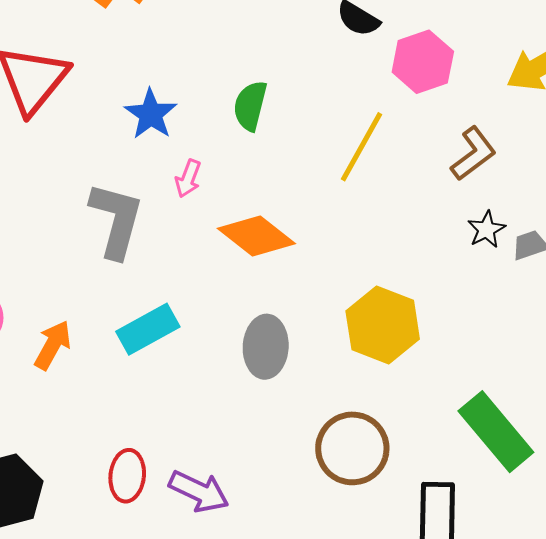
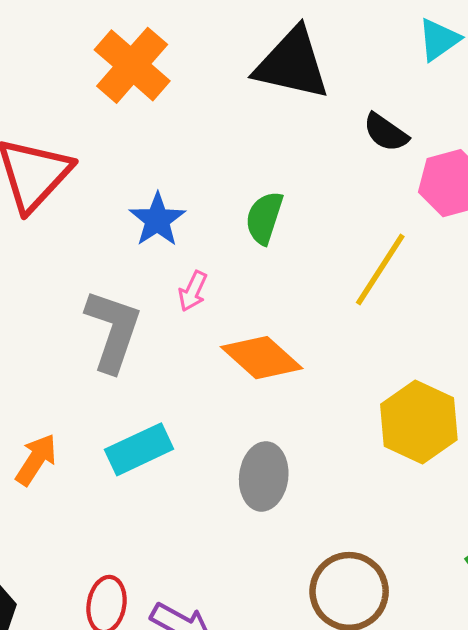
yellow hexagon: (383, 325) -> (419, 422), moved

